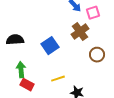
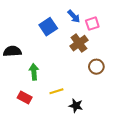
blue square: (50, 46) -> (48, 27), moved
green arrow: (21, 70) -> (34, 72), moved

